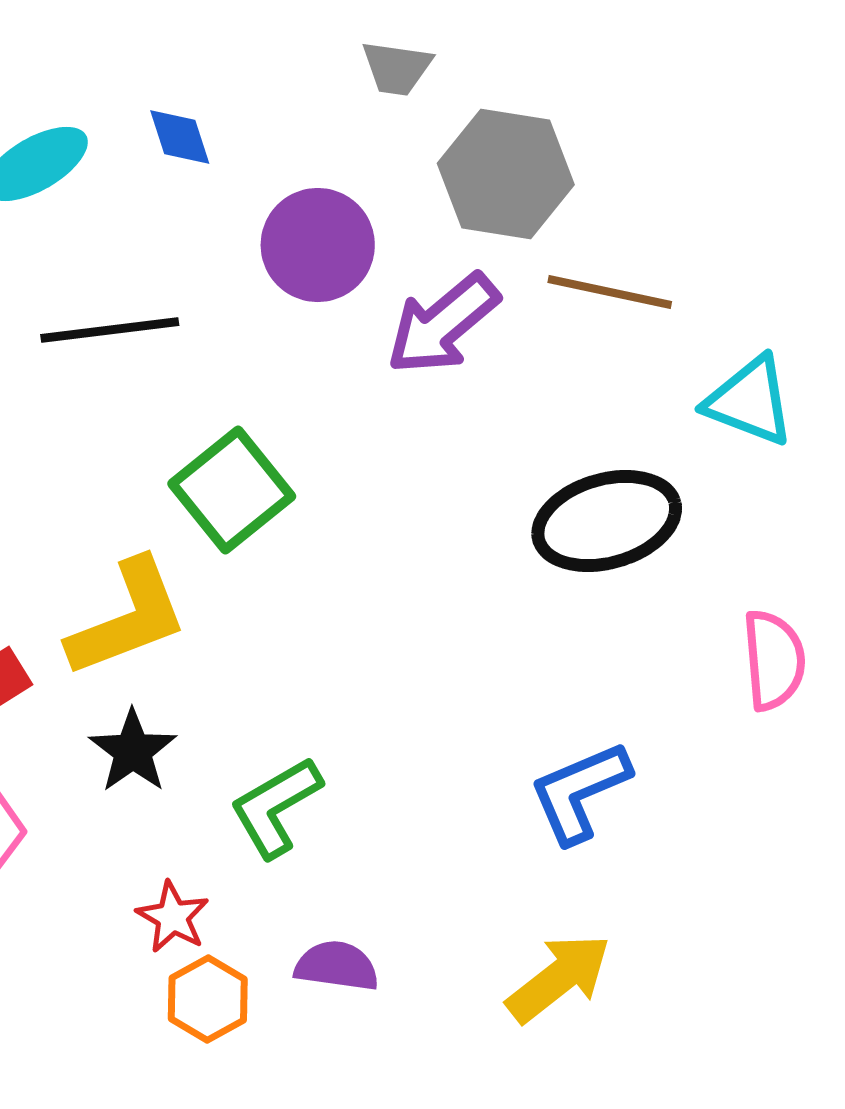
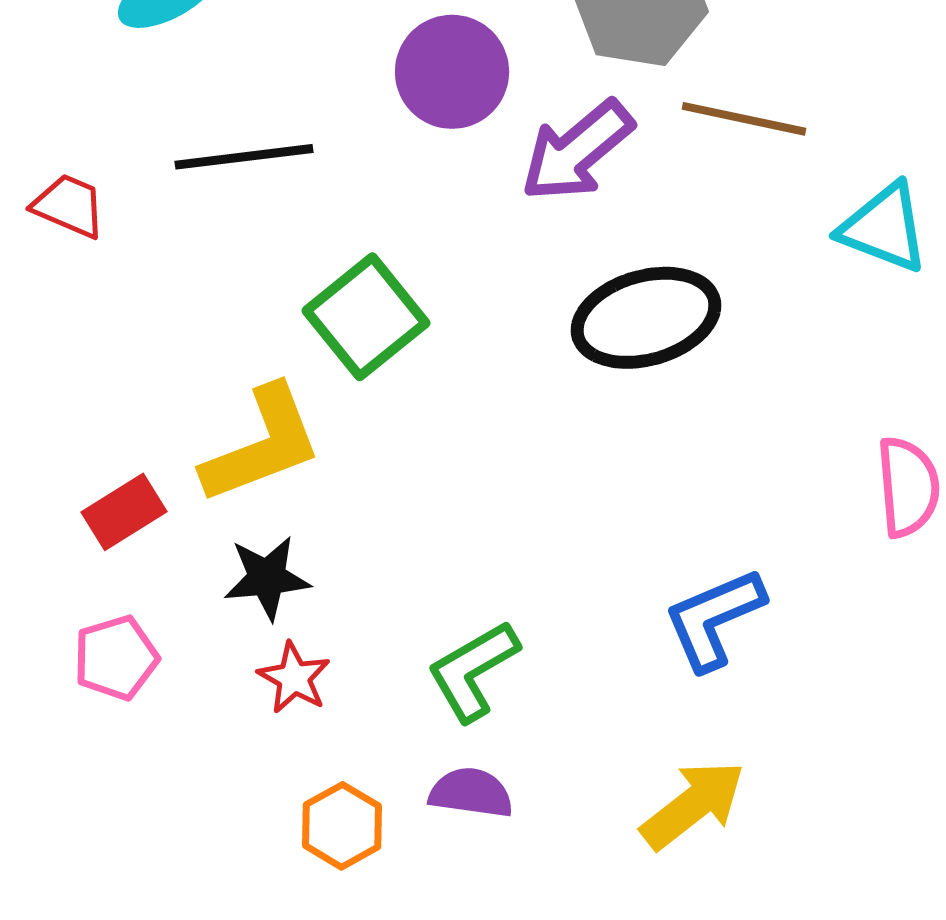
black ellipse: (607, 521) -> (646, 318), moved
black star: (133, 751) -> (267, 578), turned 30
green L-shape: (276, 807) -> (473, 671), moved
red star: (173, 917) -> (294, 678), moved

